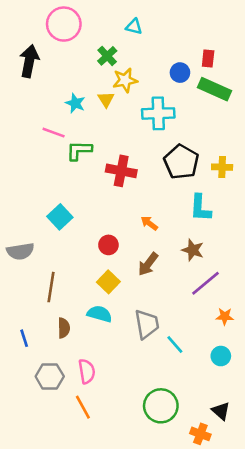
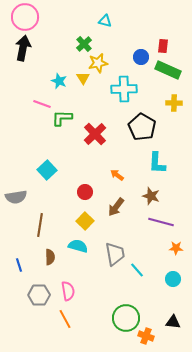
pink circle: (64, 24) -> (25, 17), moved
yellow cross: (222, 167) -> (174, 103), moved
red cross: (121, 171) -> (95, 134), turned 35
purple line: (205, 283) -> (161, 222), turned 55
black triangle: (221, 411) -> (173, 322), turned -35
orange cross: (200, 434) -> (146, 336), moved

